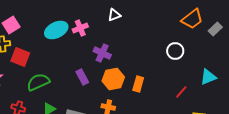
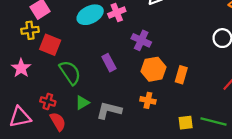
purple rectangle: (82, 77) -> (109, 63), moved
green semicircle: (38, 82) -> (70, 73), turned 80

